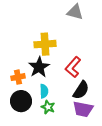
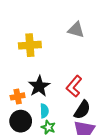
yellow cross: (45, 44) -> (30, 45), moved

